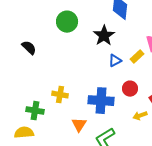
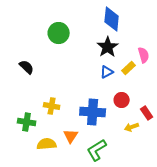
black star: (104, 36) -> (108, 47), moved
black semicircle: (29, 48) -> (27, 67), moved
yellow semicircle: (24, 133) -> (47, 144), moved

